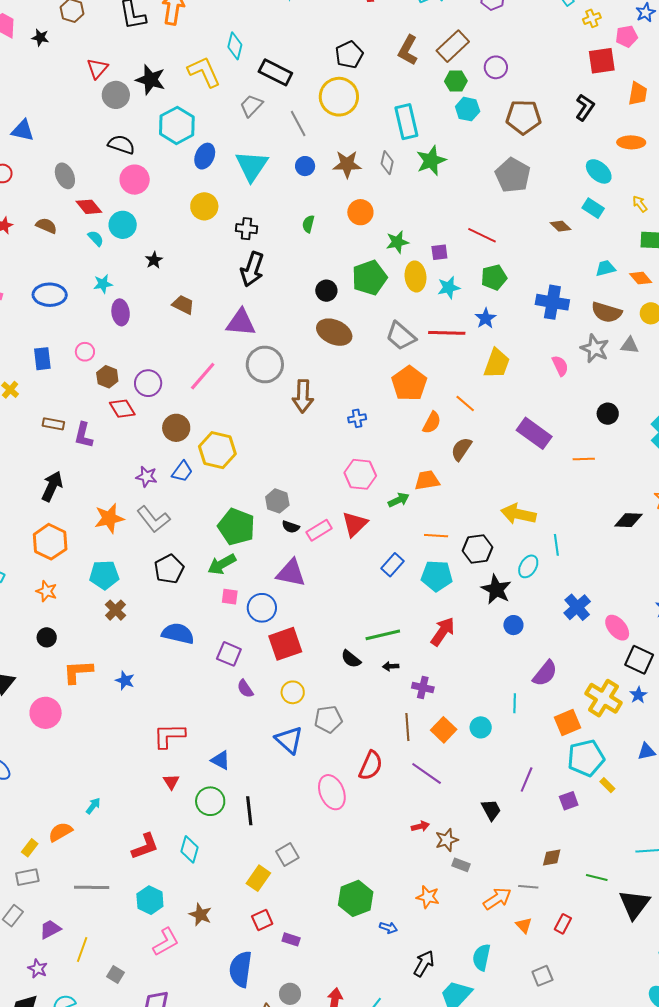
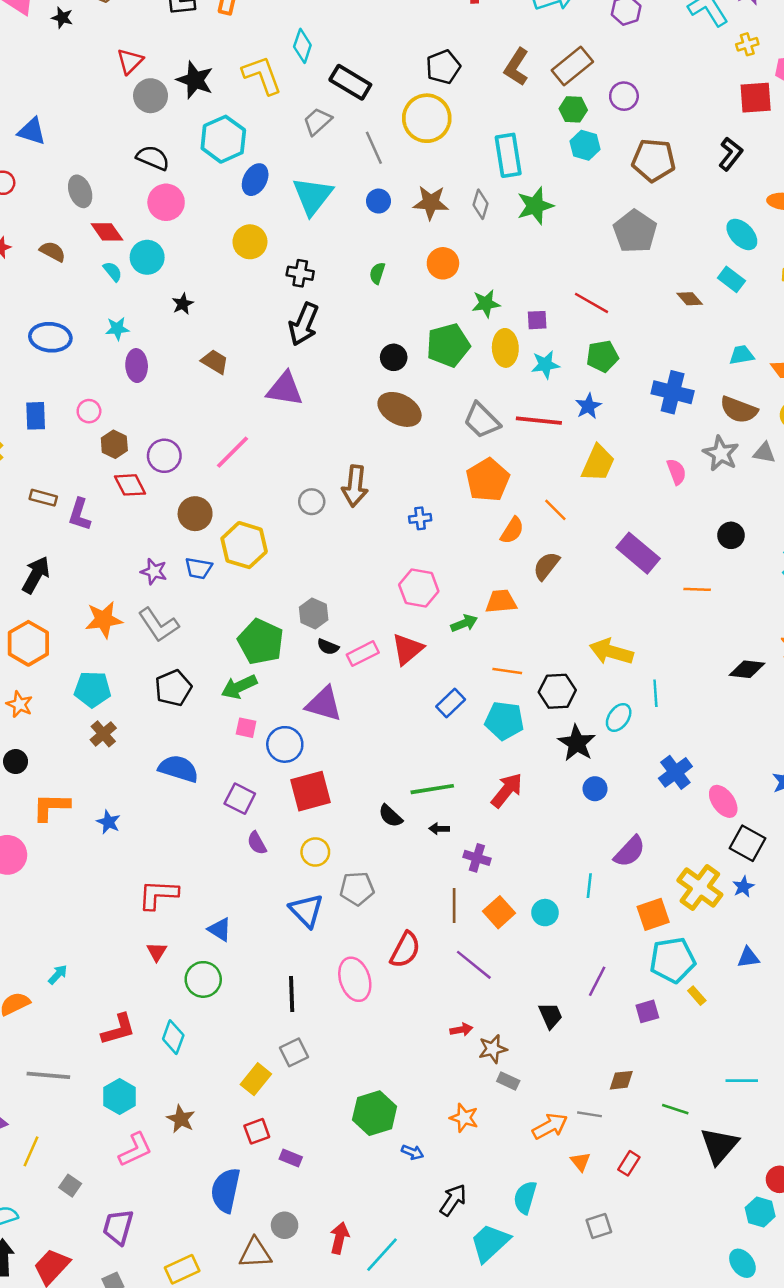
gray circle: (265, 364) -> (312, 502), moved, size x0.6
blue trapezoid: (182, 471) -> (199, 568), turned 60
black line: (249, 811) -> (292, 994), moved

